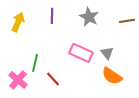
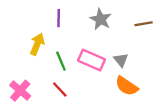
yellow arrow: (18, 22) -> (37, 44), moved
green line: (35, 63) -> (61, 61), moved, turned -36

